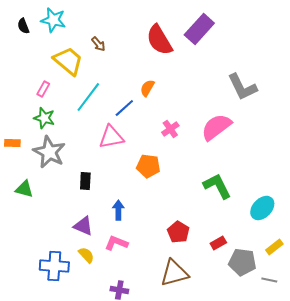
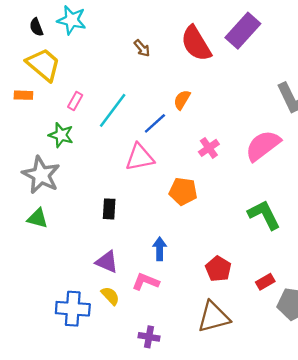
brown arrow: (98, 44) -> (142, 48), moved
yellow trapezoid: (68, 61) -> (43, 65), moved
pink rectangle: (43, 89) -> (75, 101), moved
orange rectangle: (12, 143) -> (23, 95), moved
gray star: (49, 152) -> (41, 175), moved
blue arrow: (118, 210) -> (160, 249), moved

